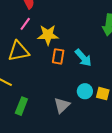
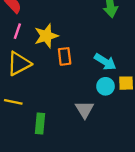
cyan arrow: (83, 58) -> (105, 62), moved

